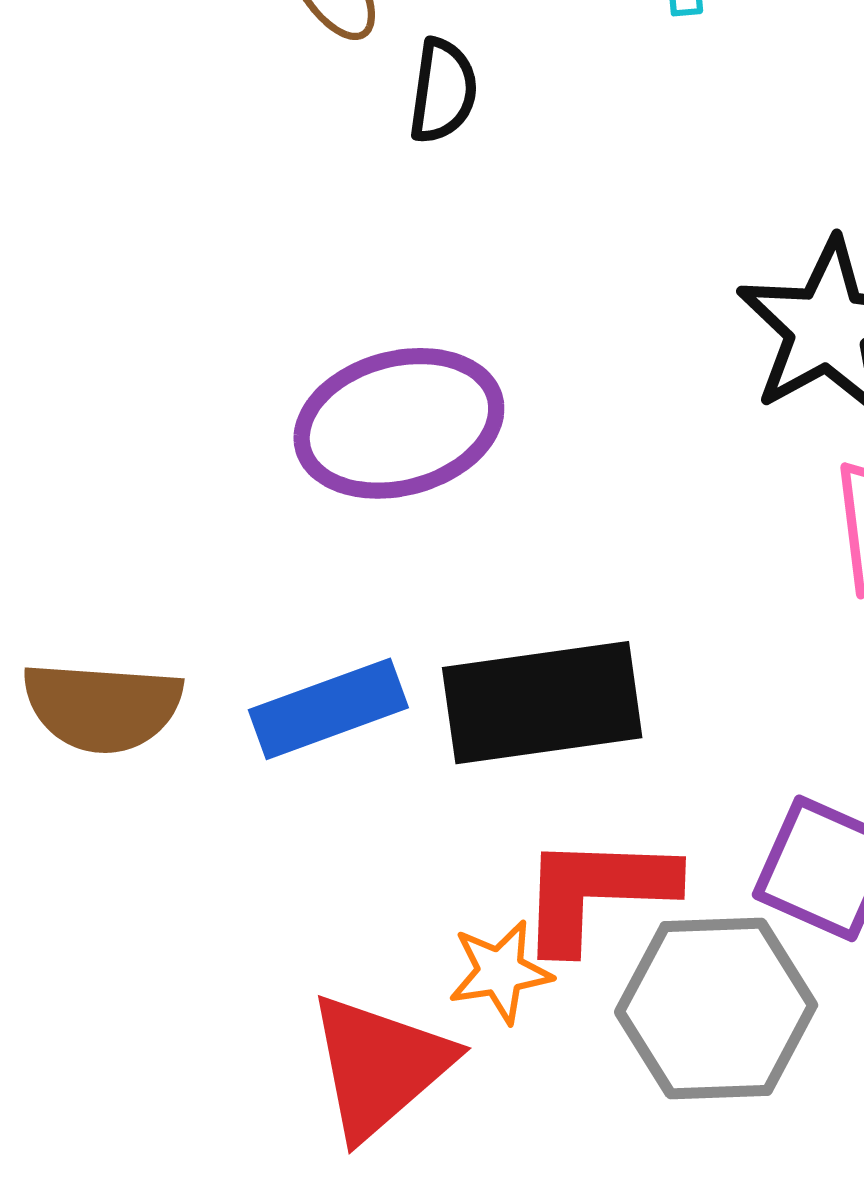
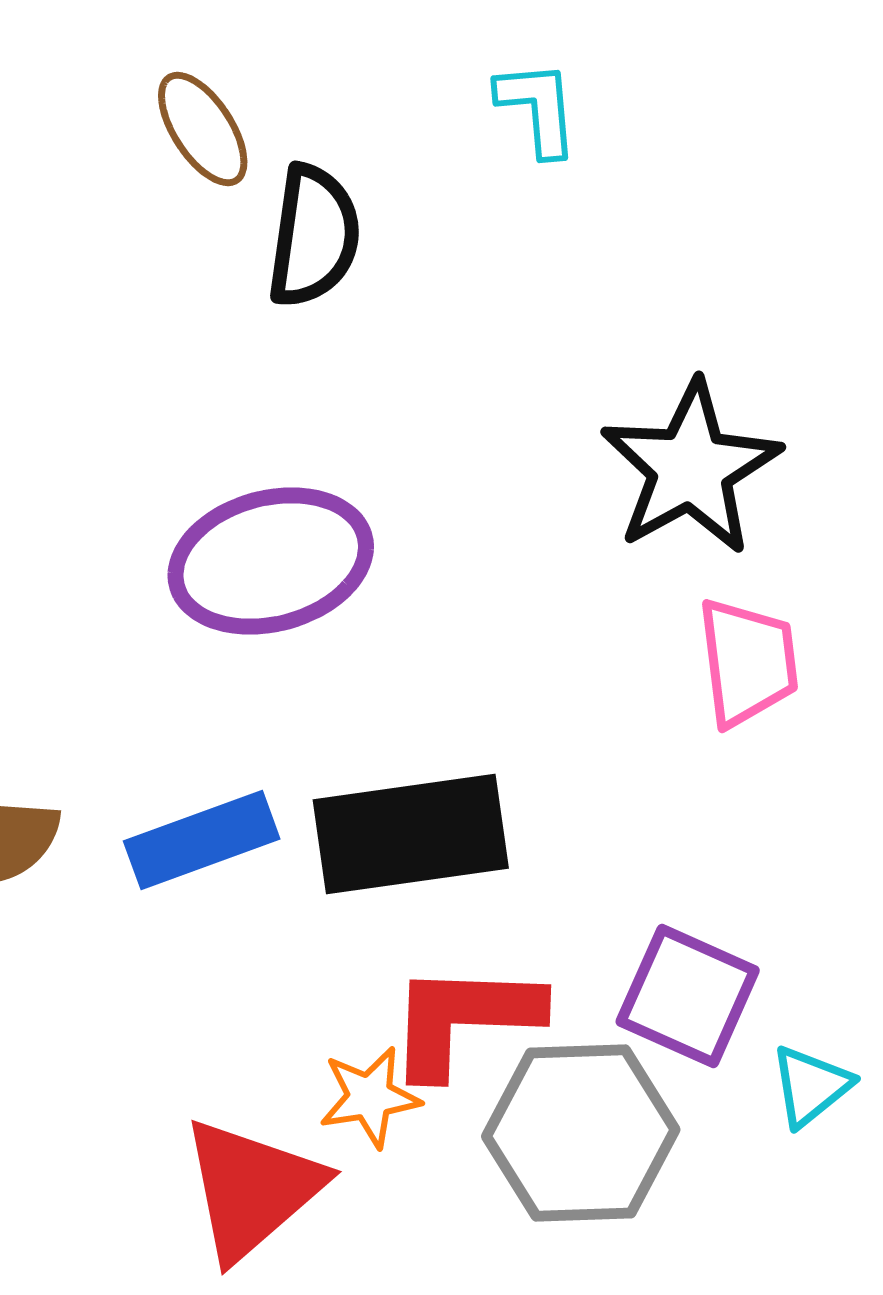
black semicircle: (443, 91) -> (314, 236), size x1.4

